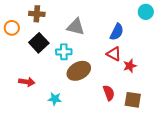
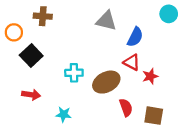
gray triangle: (76, 27) -> (106, 21), moved
black square: (39, 43) -> (31, 55), moved
cyan cross: (64, 52) -> (74, 73), moved
brown ellipse: (79, 71) -> (106, 82), moved

